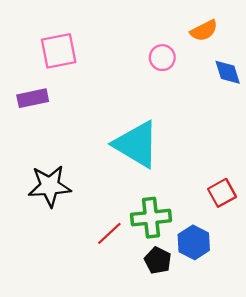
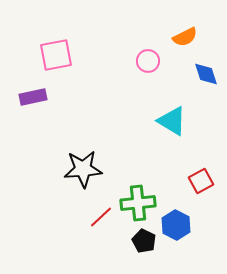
cyan triangle: (136, 144) -> (172, 121), moved, size x0.7
black star: (50, 186) -> (83, 169), moved

